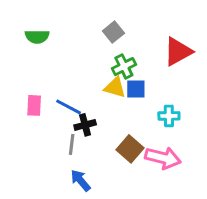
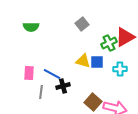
green cross: (124, 67) -> (109, 43), moved
cyan cross: (169, 116) -> (120, 69), moved
gray line: (72, 144) -> (41, 92), moved

